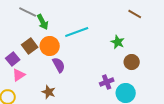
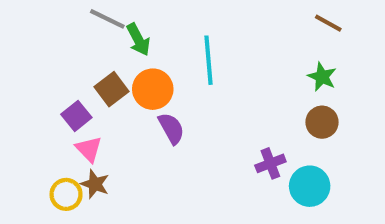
cyan line: (77, 32) -> (208, 60), turned -75
green star: (118, 42) -> (322, 77), moved
pink triangle: (19, 75) -> (89, 149), turned -40
brown star: (49, 92) -> (95, 184), moved

